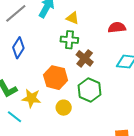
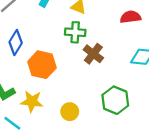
orange hexagon: (56, 78) -> (42, 65), moved
green hexagon: (90, 90) -> (115, 100), moved

